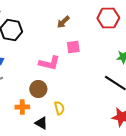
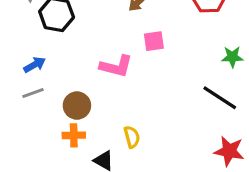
brown circle: (38, 89) -> (77, 106), moved

